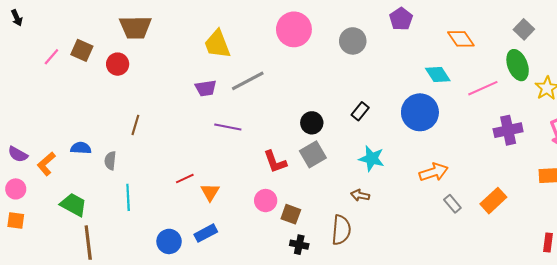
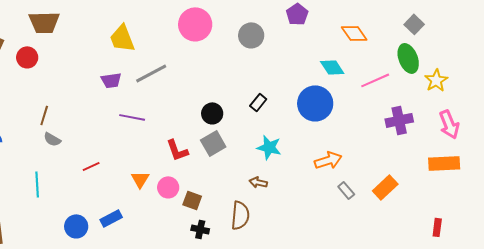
gray semicircle: (110, 161) -> (52, 139), moved, turned -66
orange triangle: (210, 192) -> (140, 179), moved

